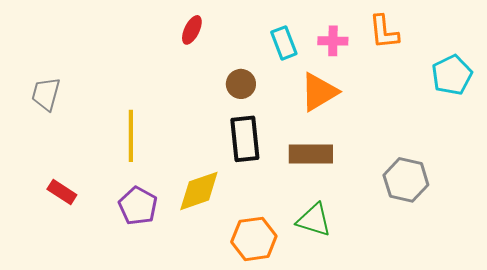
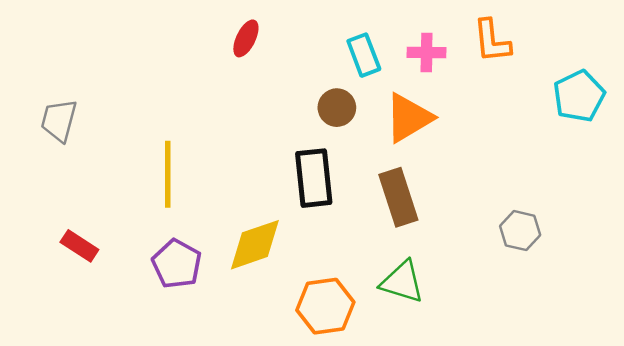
brown circle: (241, 84) -> (337, 108), moved
brown rectangle: (311, 154) -> (398, 197), turned 72
gray hexagon: (406, 180) -> (520, 231), size x0.7

